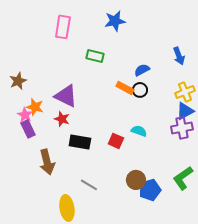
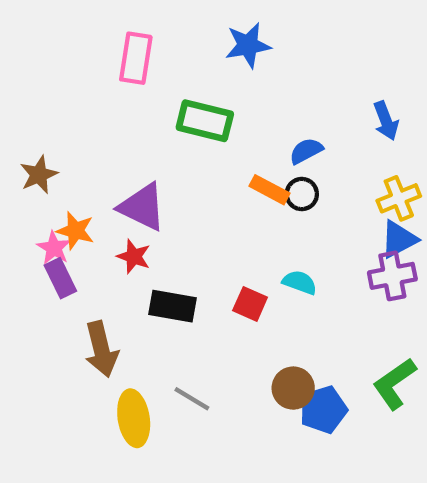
green rectangle: (95, 56) -> (205, 121), size x1.4
yellow ellipse: (67, 208) -> (134, 418), moved

